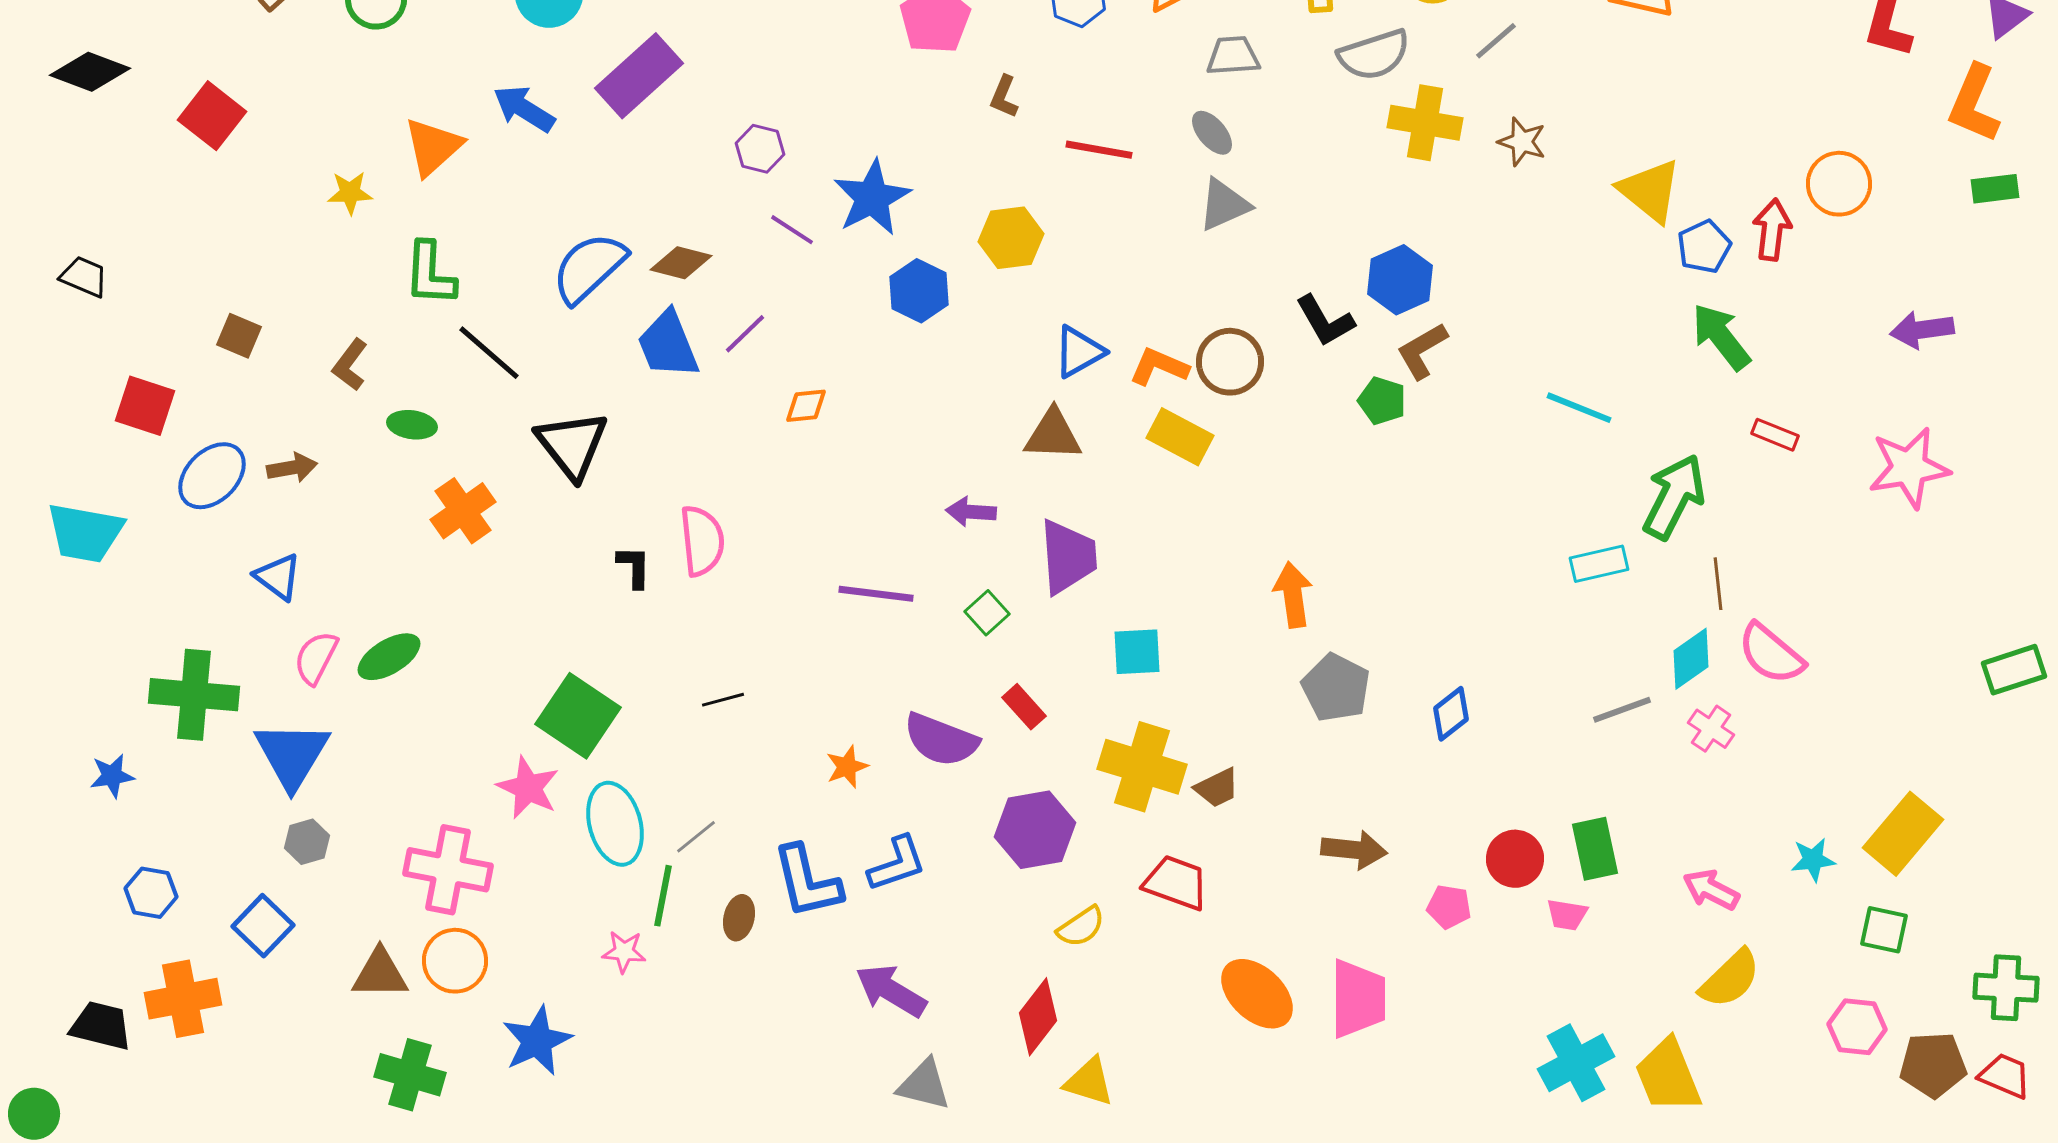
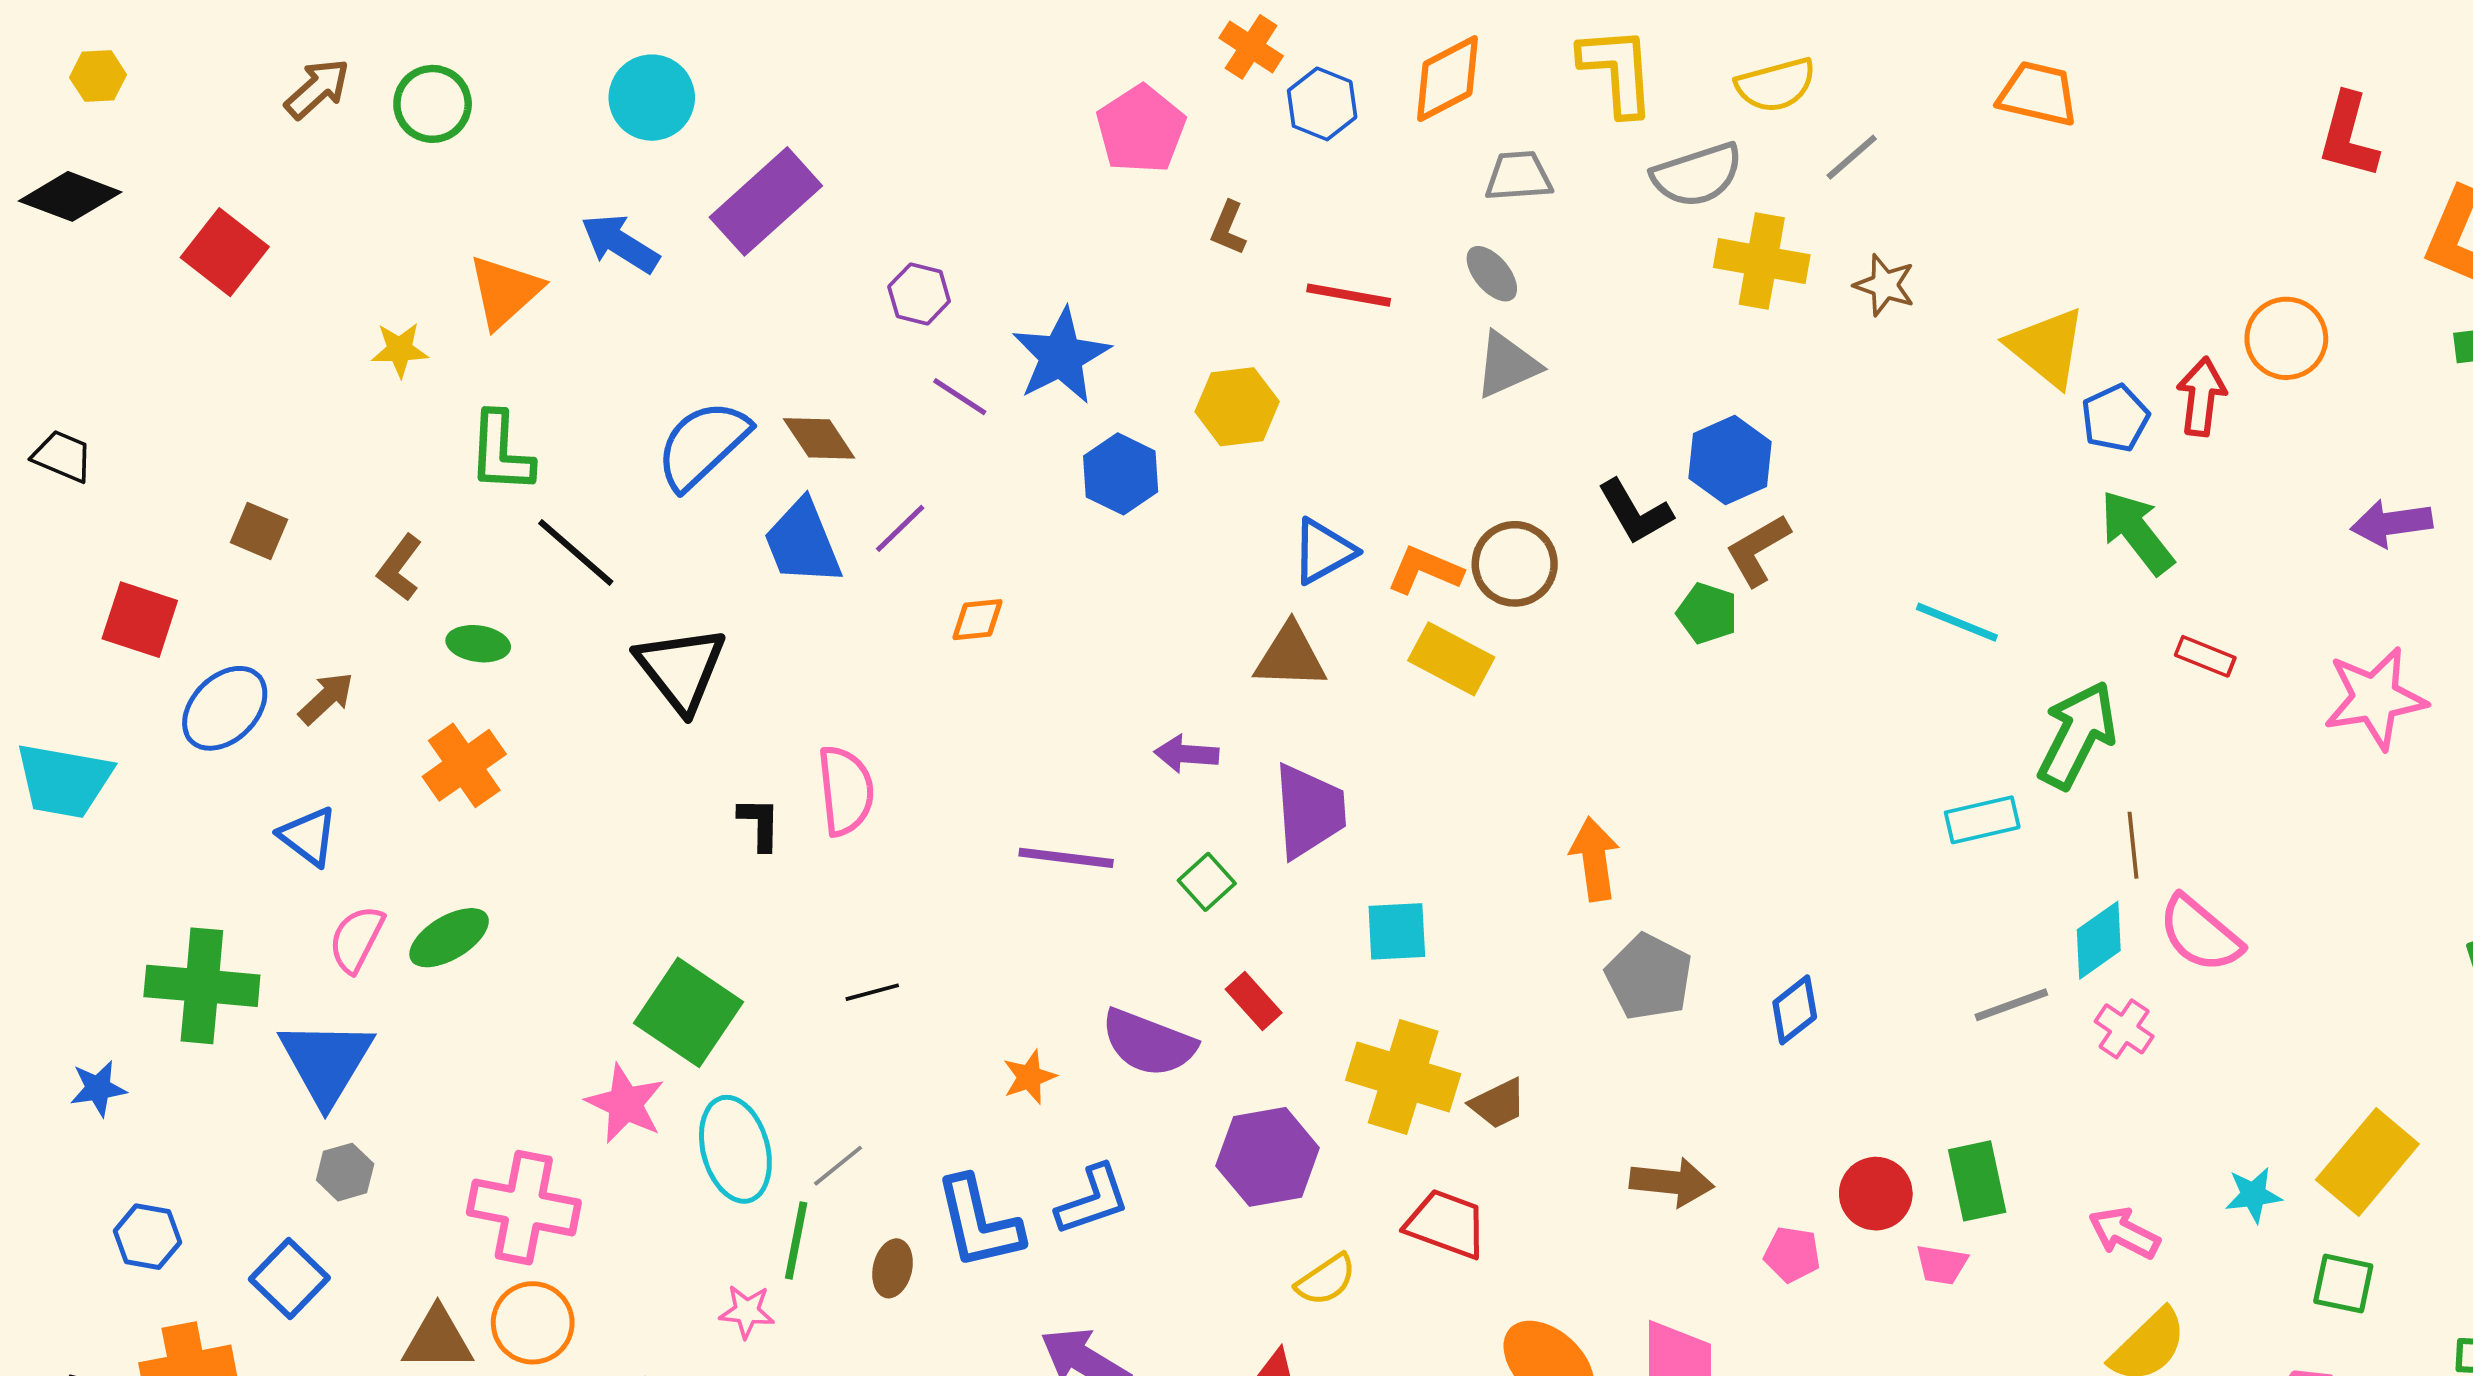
brown diamond: (681, 263) -> (819, 438), turned 42
brown arrow: (292, 468) -> (326, 698), turned -33
orange cross: (463, 511) -> (464, 765), moved

